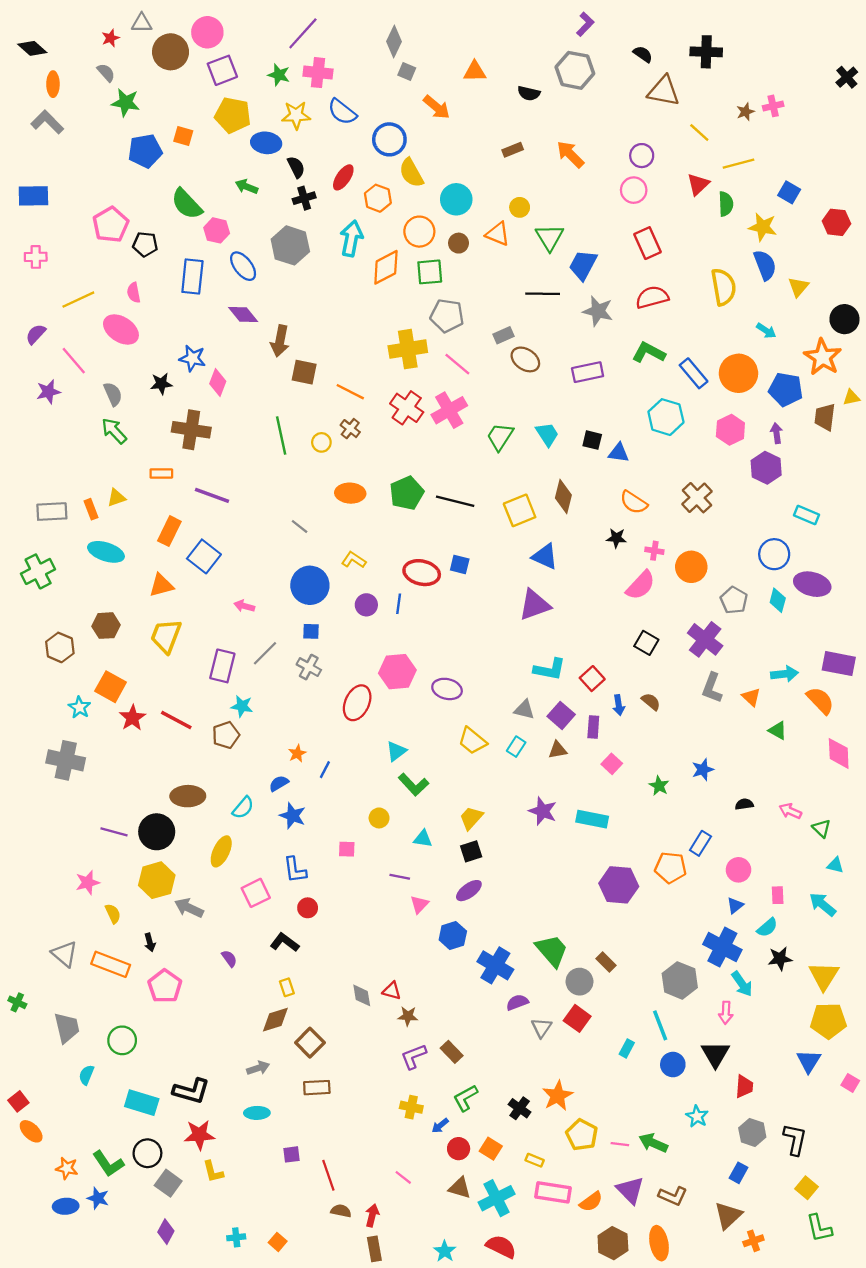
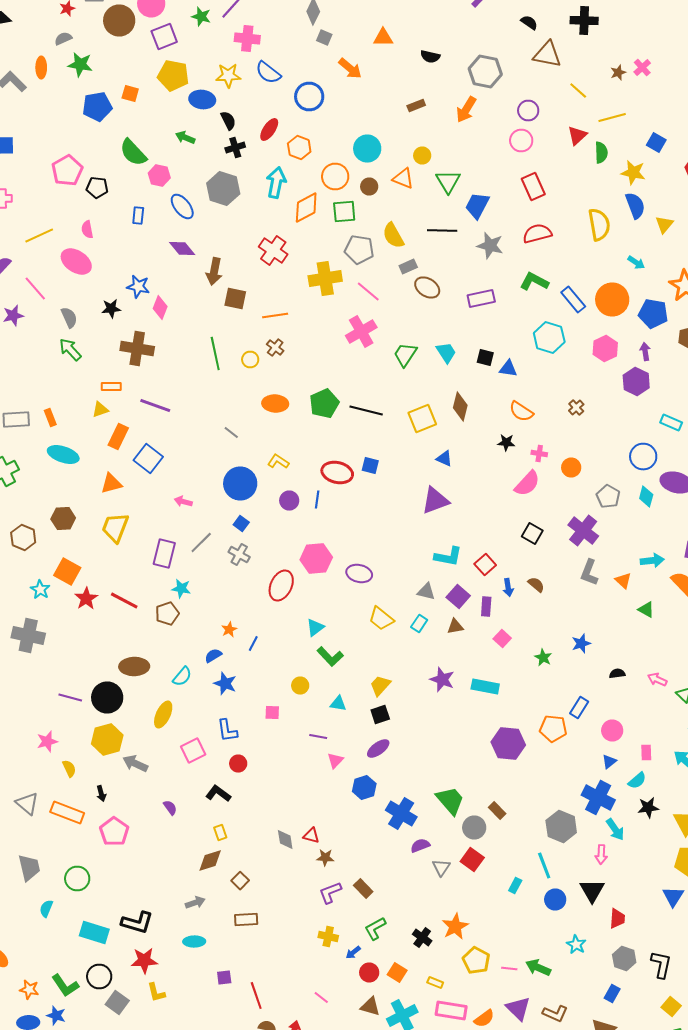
gray hexagon: (575, 70) -> (485, 72), moved
gray semicircle: (106, 73) -> (63, 38), turned -72
green star: (279, 75) -> (201, 16), moved
orange ellipse: (53, 84) -> (41, 68), moved
pink cross: (773, 106) -> (642, 68), turned -30
orange arrow: (570, 154) -> (466, 110), turned -104
yellow semicircle: (411, 173) -> (393, 236), moved
blue rectangle: (192, 277) -> (138, 216), size x0.6
orange line: (350, 392) -> (275, 316), turned -35
red cross: (407, 408) -> (273, 250), moved
yellow triangle: (116, 498) -> (100, 410), moved
brown cross: (697, 498) -> (576, 408), size x0.6
blue triangle: (545, 556) -> (444, 458), size x0.7
orange circle: (691, 567) -> (571, 468), size x0.7
blue square: (311, 631) -> (241, 524), turned 35
brown square: (310, 1043) -> (240, 880), size x0.7

